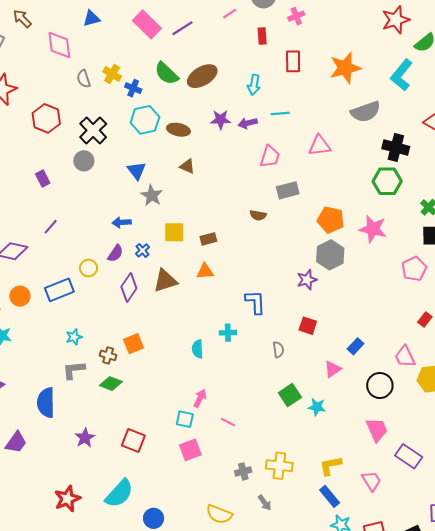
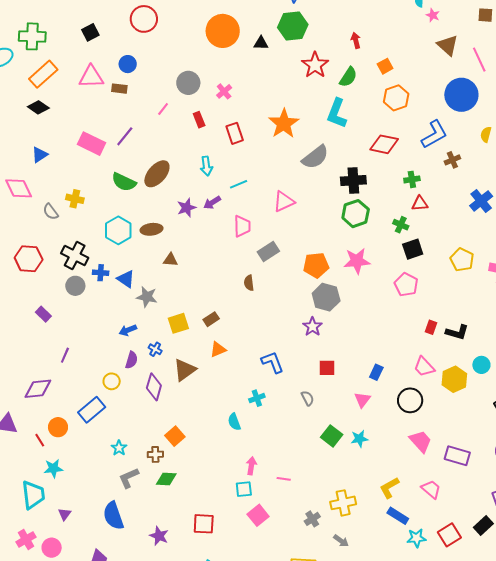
blue cross: (133, 88) -> (101, 273), moved
brown semicircle: (258, 215) -> (249, 283), turned 91

